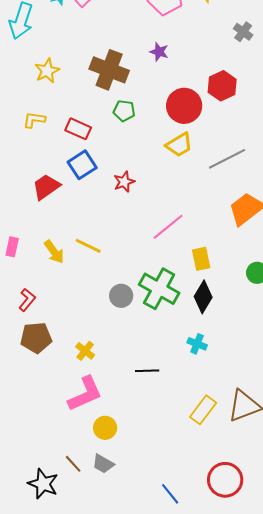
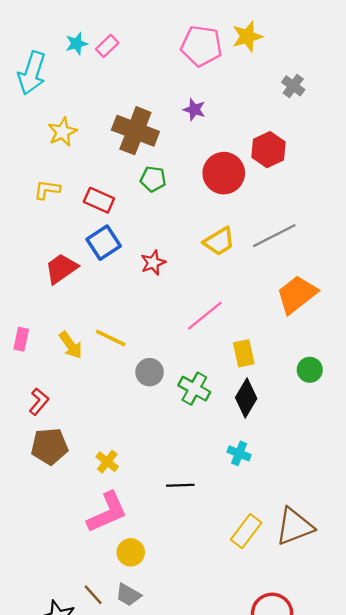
yellow trapezoid: (179, 145) -> (219, 241), moved
green cross: (159, 289) -> (194, 389), size x0.7
gray circle: (121, 296) -> (150, 372), moved

